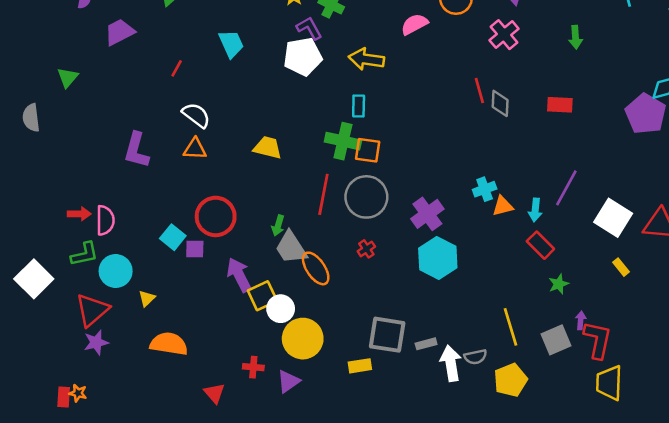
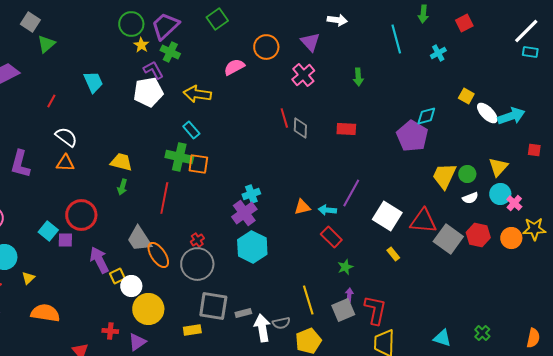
cyan rectangle: (359, 106) -> (191, 130), turned -42
cyan cross: (485, 189) -> (251, 194), moved
gray circle: (366, 197) -> (197, 264), moved
cyan arrow: (535, 210) -> (327, 210), turned 90
green arrow: (278, 226) -> (122, 187), moved
yellow square: (262, 296) -> (117, 276), size x0.7
purple arrow: (581, 320) -> (349, 295), moved

